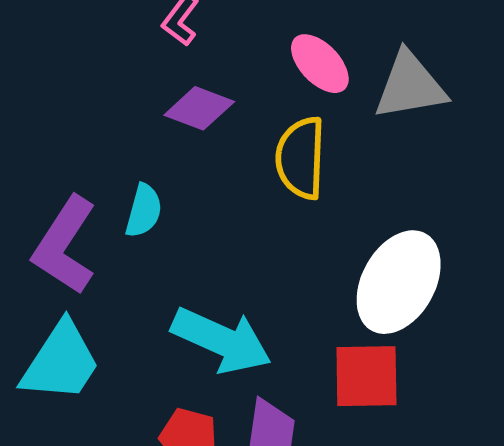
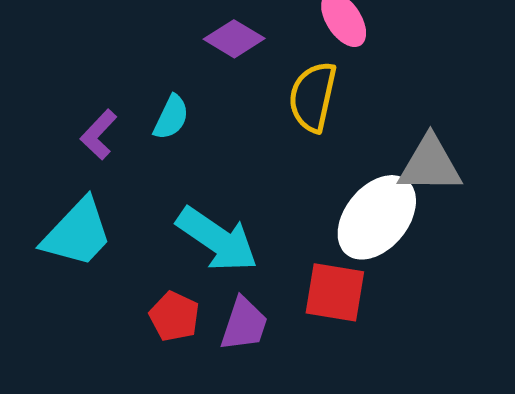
gray triangle: (410, 86) -> (430, 165), moved
purple L-shape: (65, 245) -> (99, 135), size x0.6

